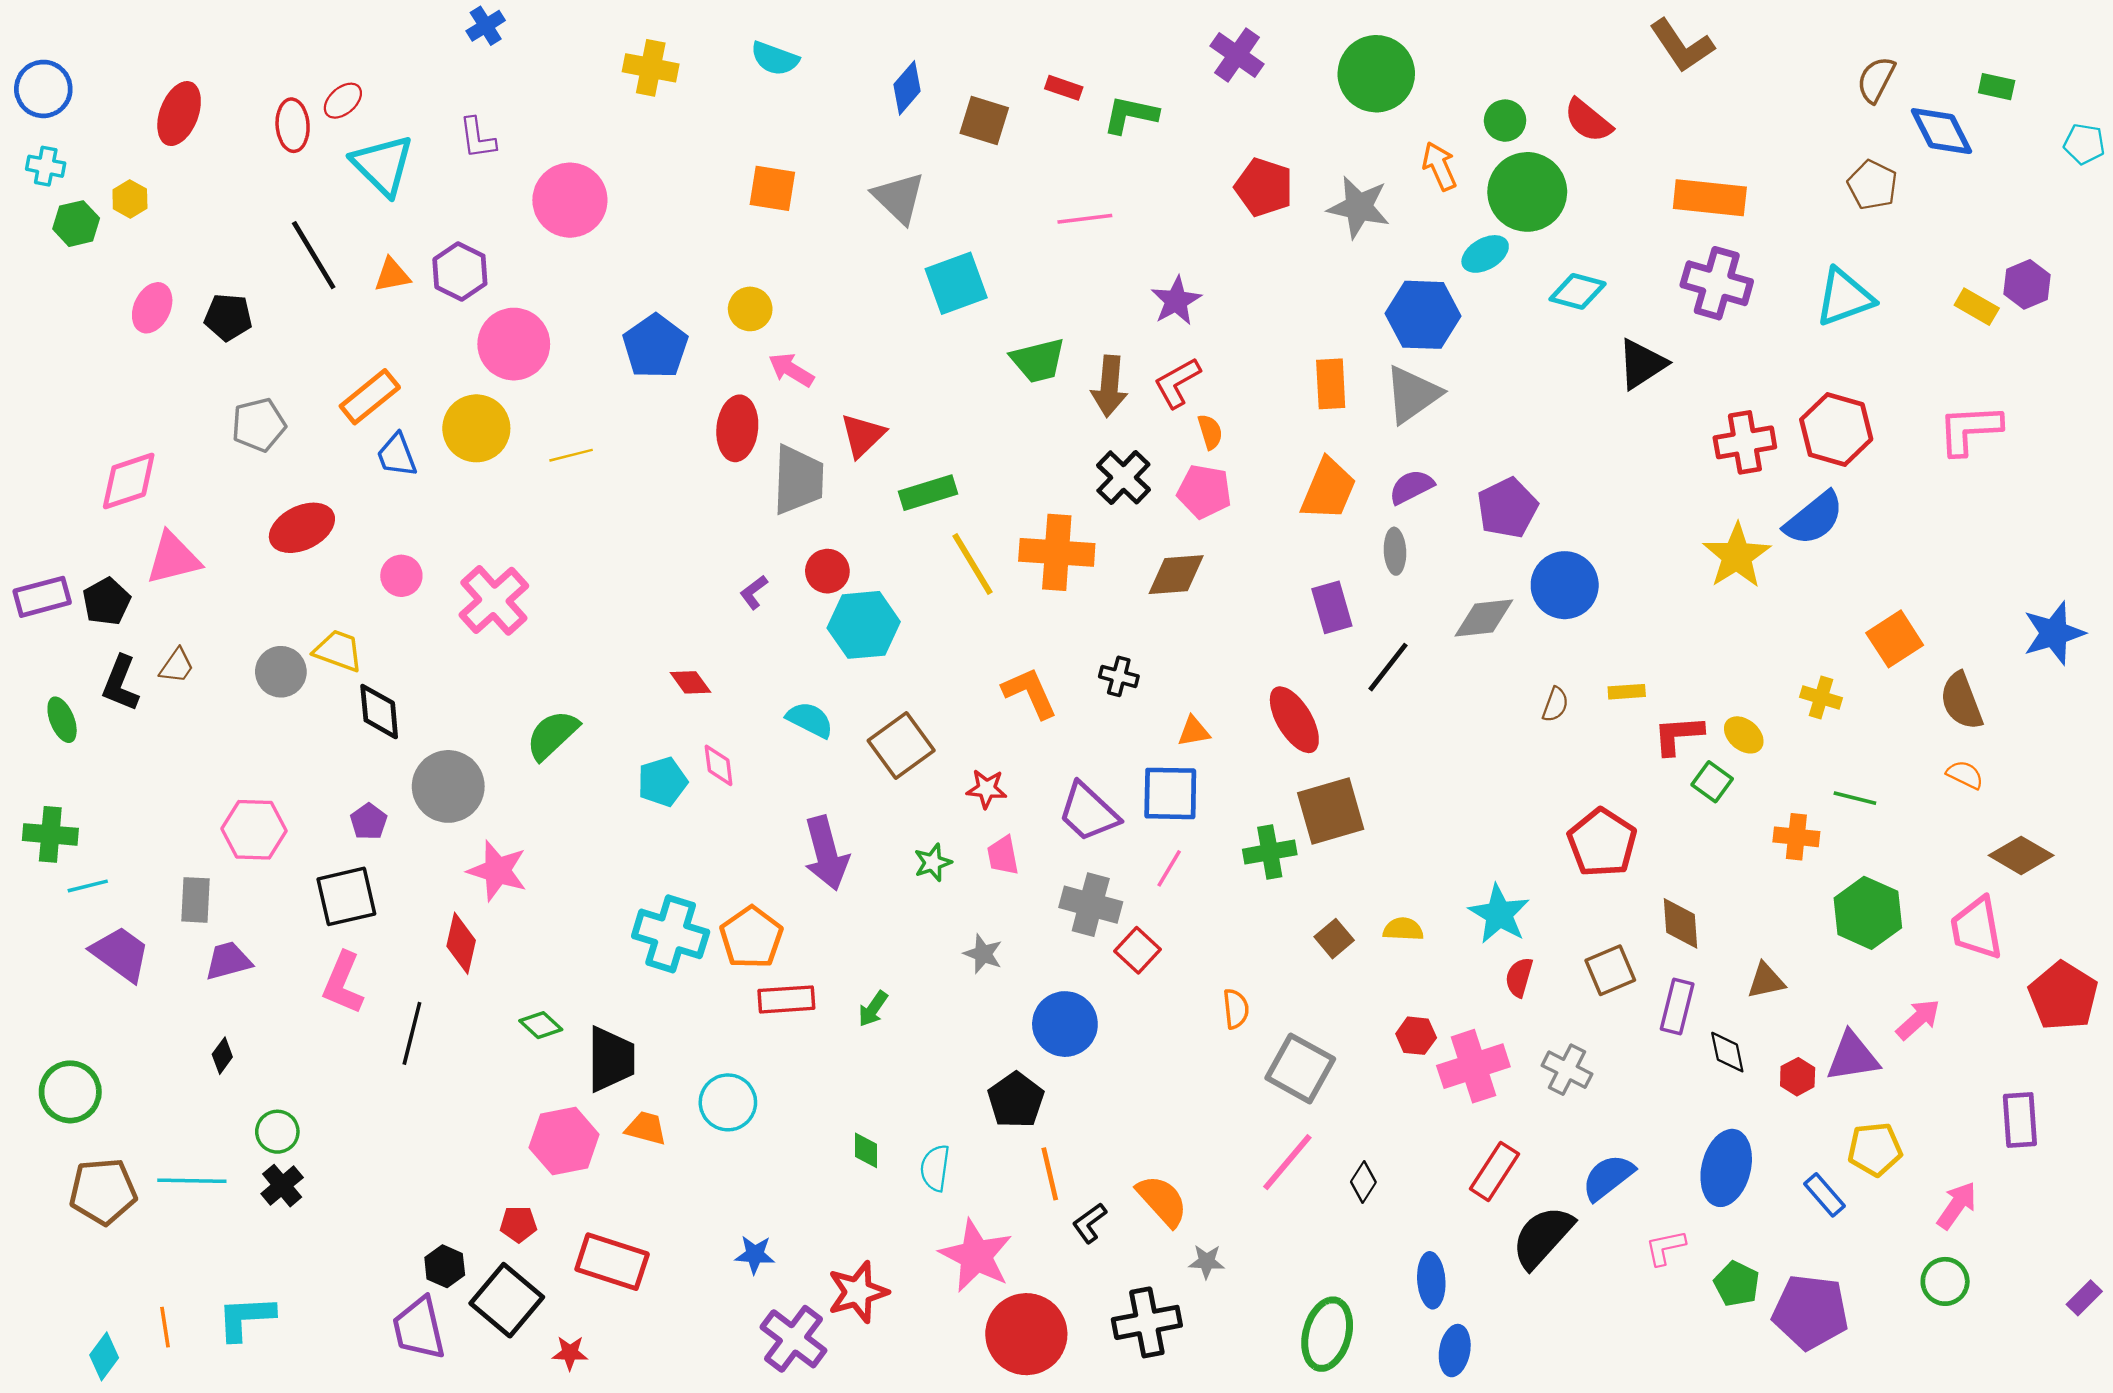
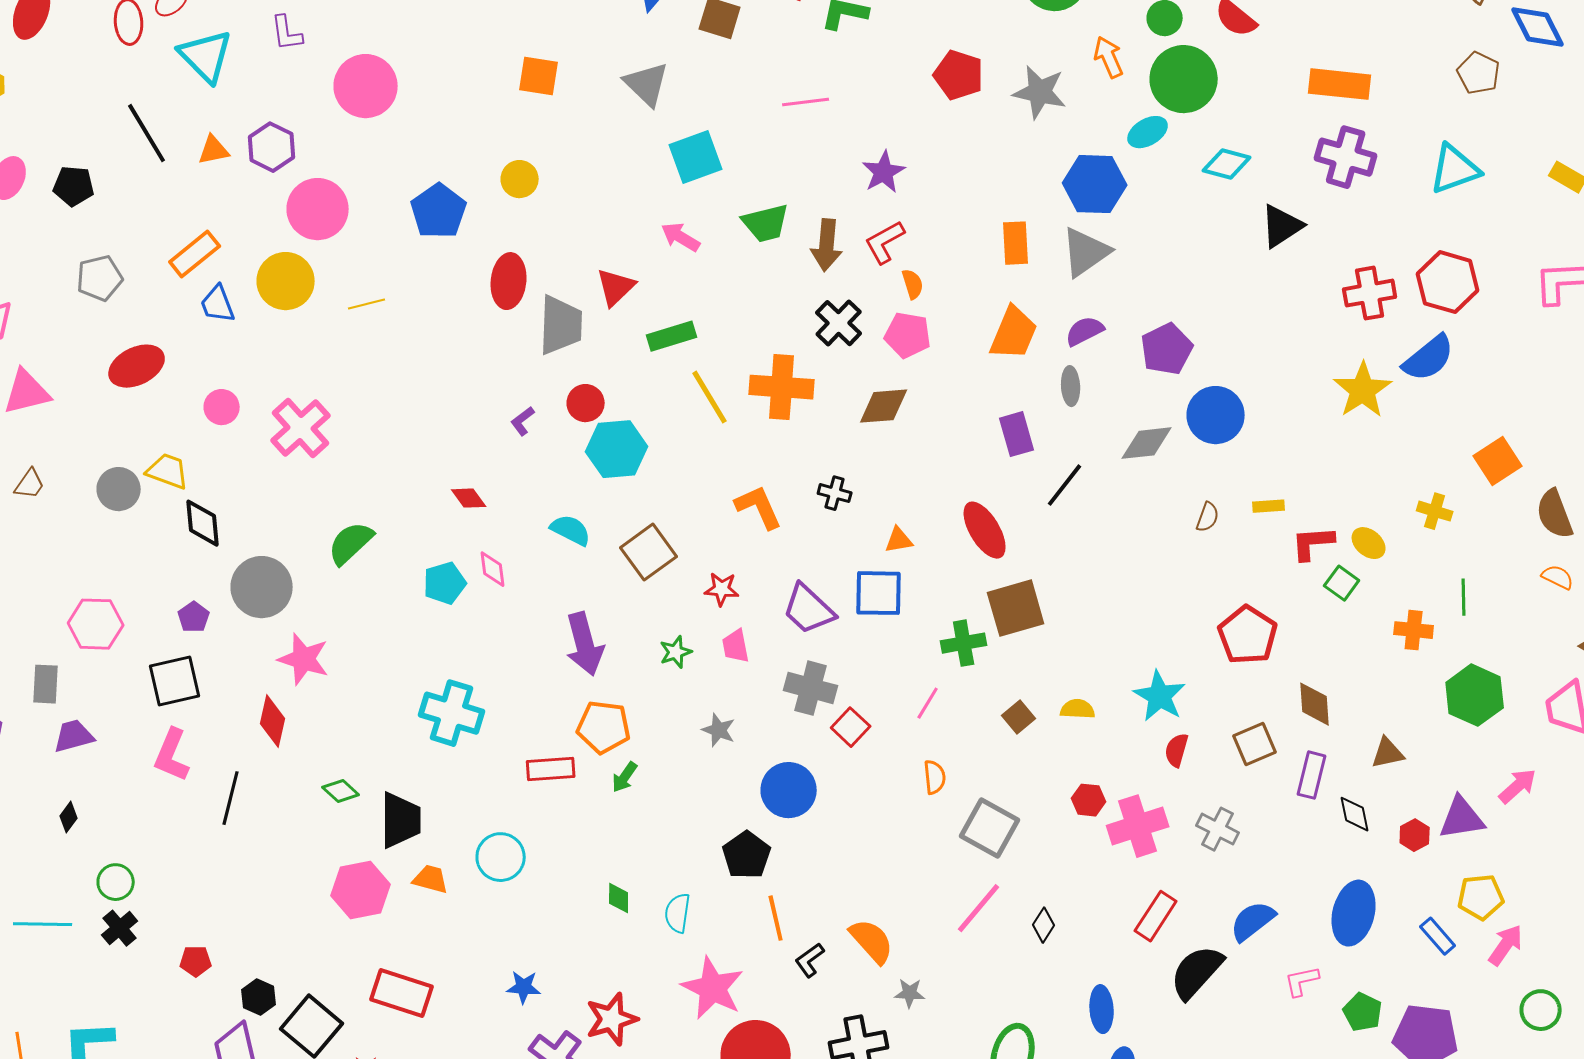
pink arrow: (791, 370) -> (681, 237), moved
green line: (1855, 798) -> (1464, 597), turned 75
pink line: (1169, 868) -> (928, 703), moved
orange pentagon: (751, 937) -> (604, 727), moved, turned -30
pink arrow: (1957, 1205) -> (1506, 945), moved
red pentagon: (518, 1224) -> (196, 961), moved

